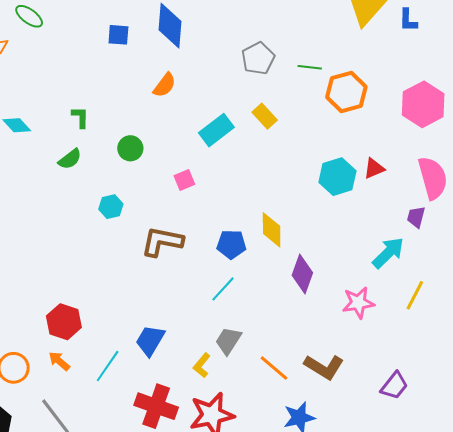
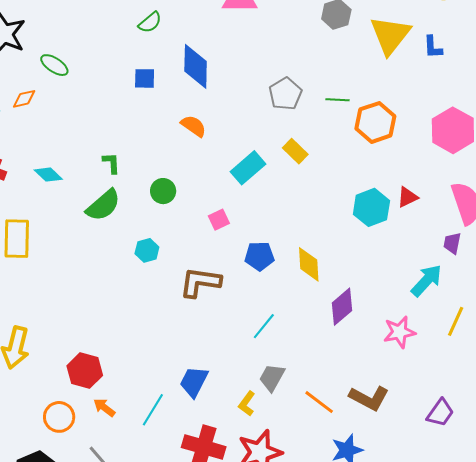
orange semicircle: (165, 85) -> (194, 126), turned -88
green semicircle: (70, 159) -> (103, 205), size x1.5
blue pentagon: (231, 244) -> (259, 256), moved
purple diamond: (302, 274) -> (342, 307), turned 33
red hexagon: (64, 322) -> (85, 371), moved

